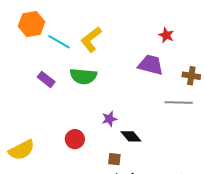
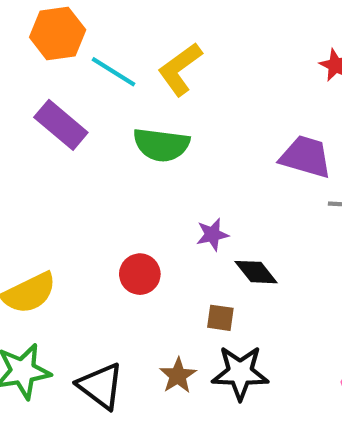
purple trapezoid: (151, 65) -> (306, 157), moved
purple rectangle: (46, 79) -> (61, 125), moved, size x1.4

